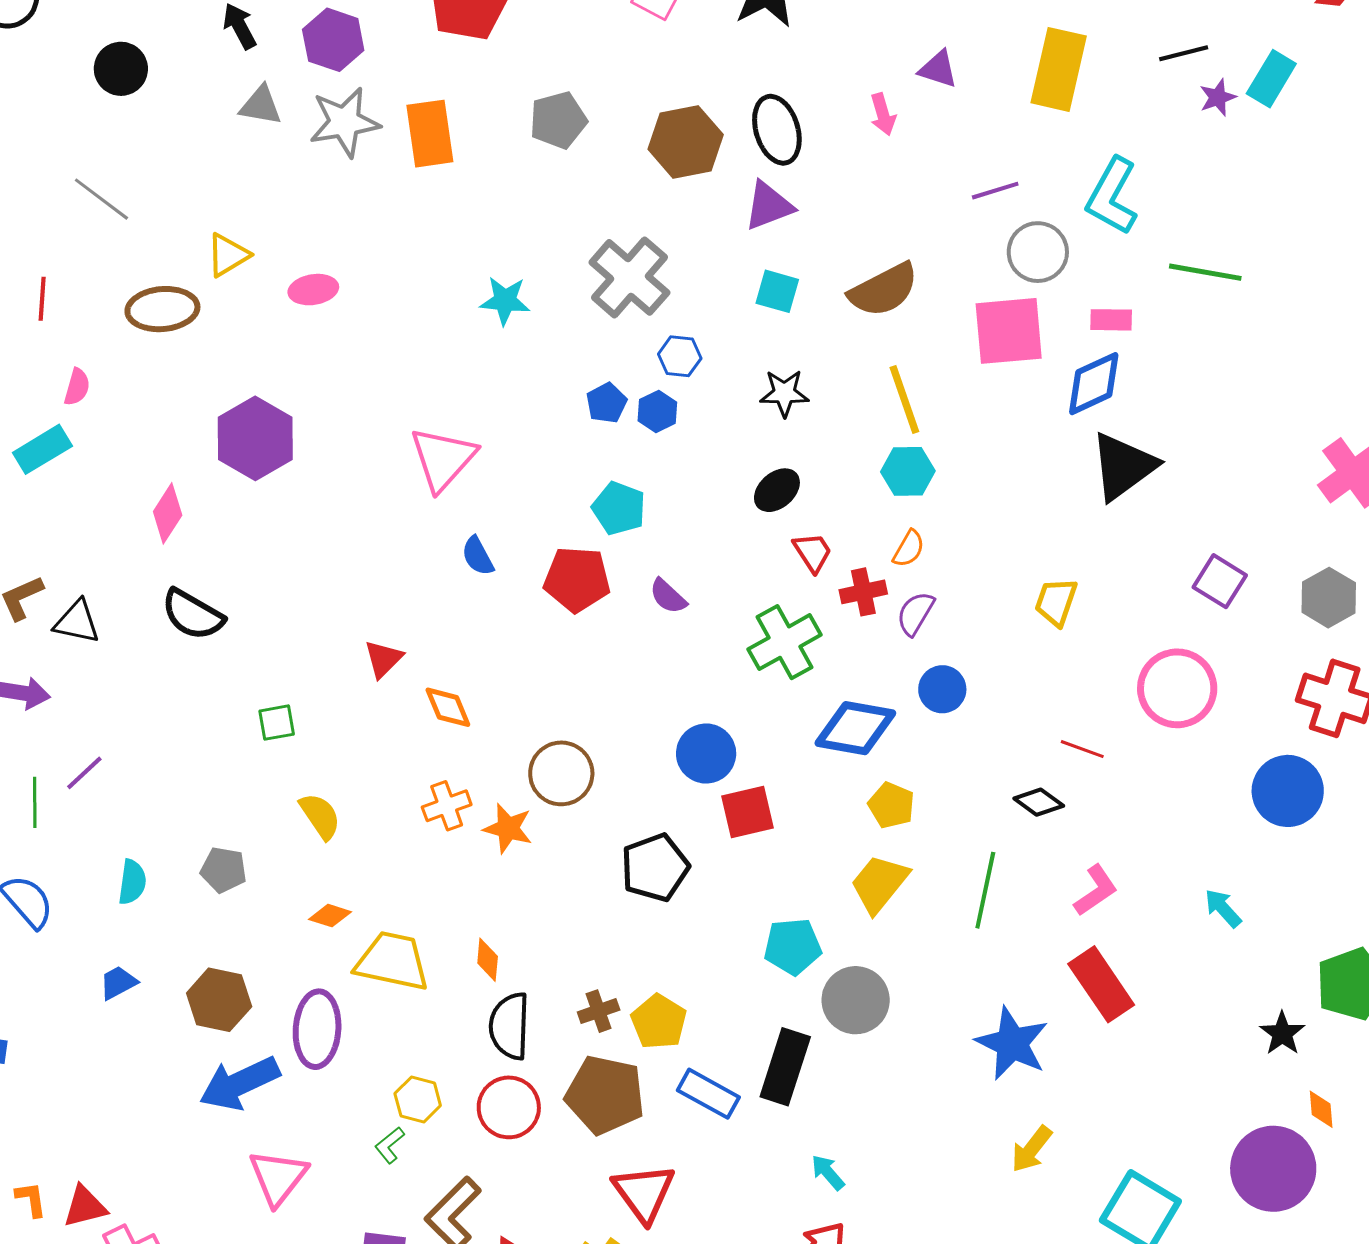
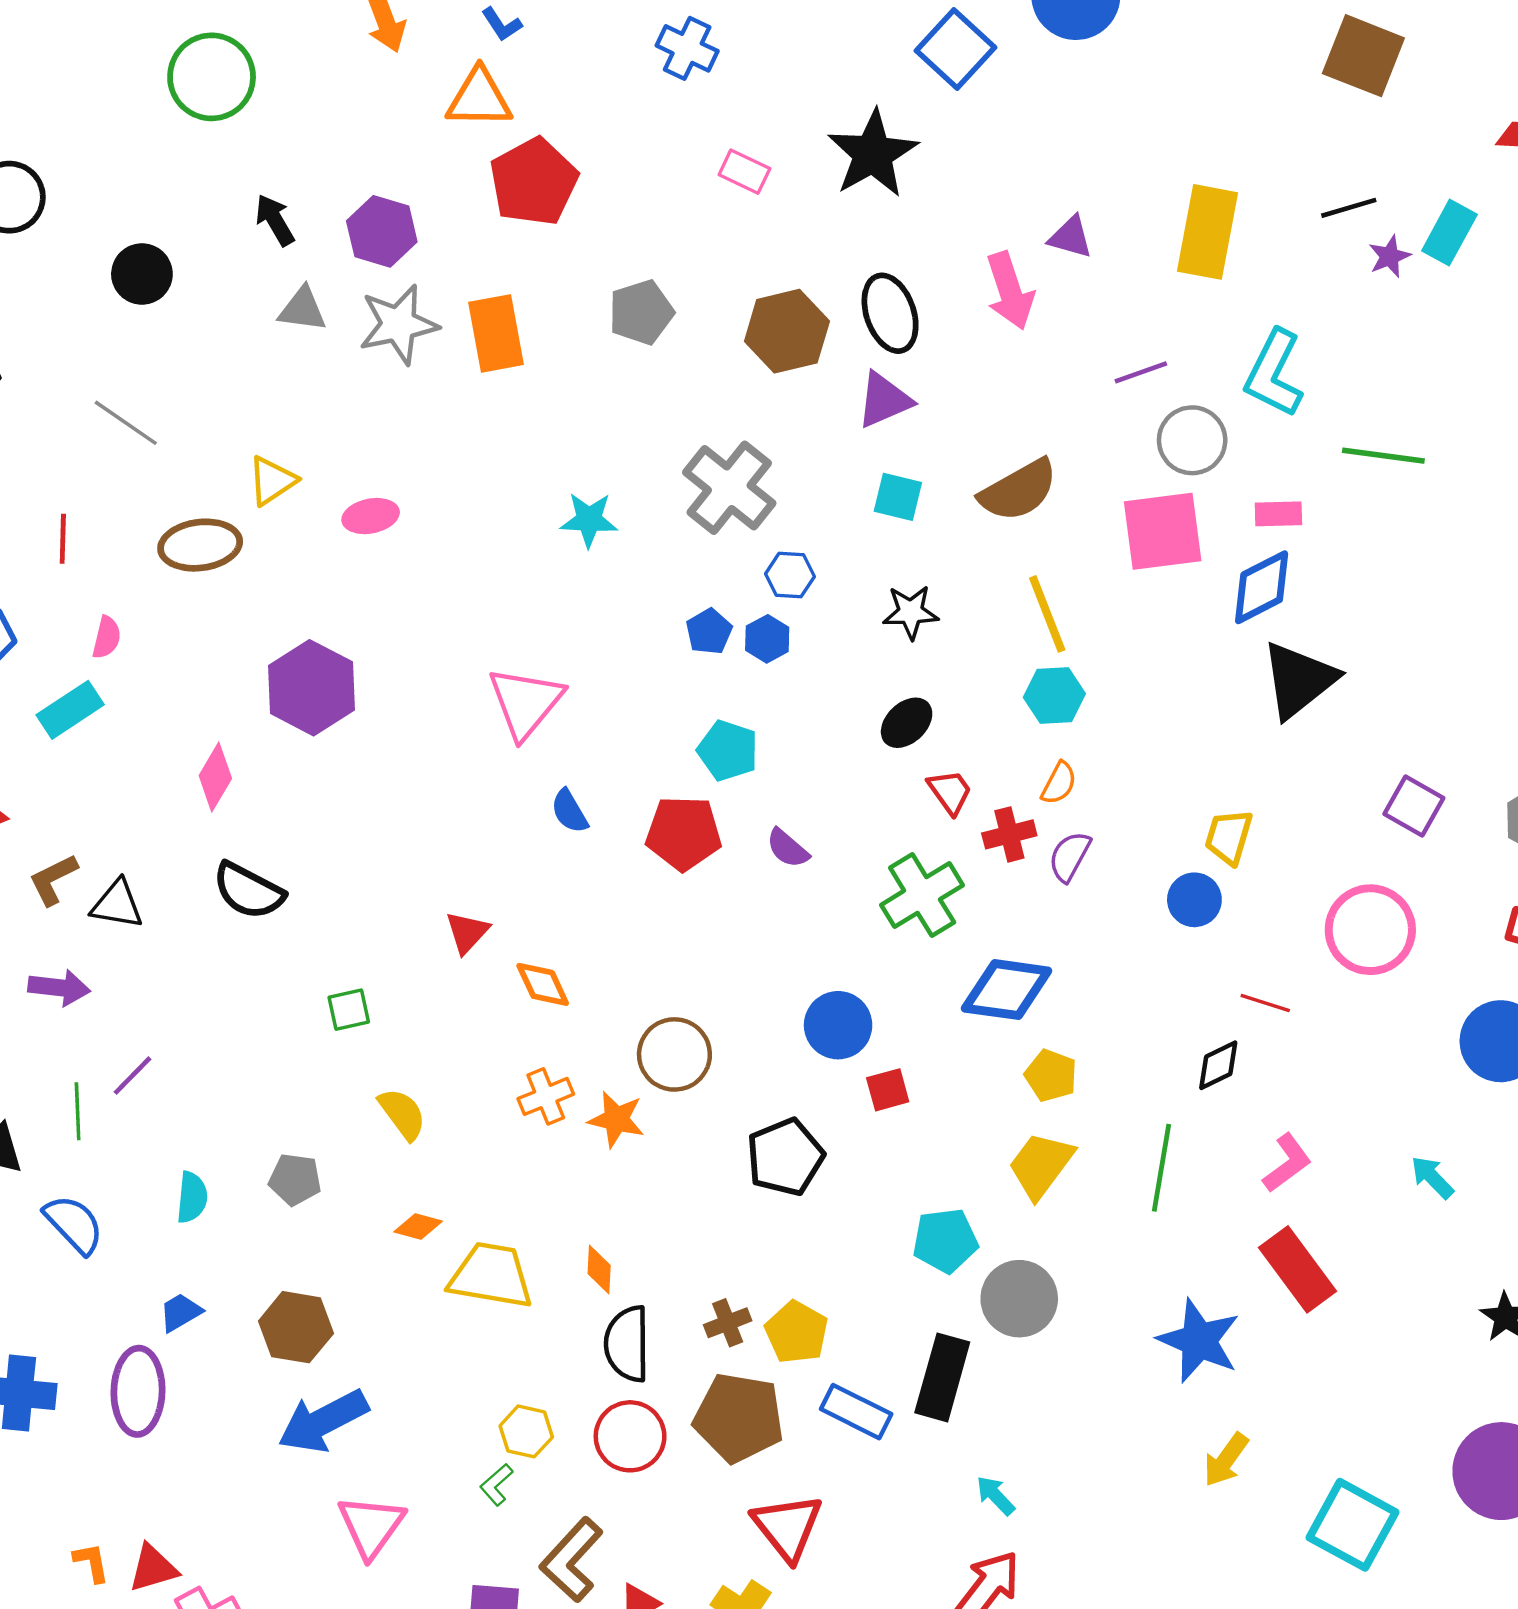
pink arrow: (883, 114) -> (1010, 291), size x1.6
blue circle: (942, 689) -> (1194, 900), moved
black diamond: (1039, 802) -> (1218, 1065), turned -60
red square: (747, 812) -> (888, 1090), size x0.7
purple ellipse: (317, 1029) -> (138, 1391), moved

